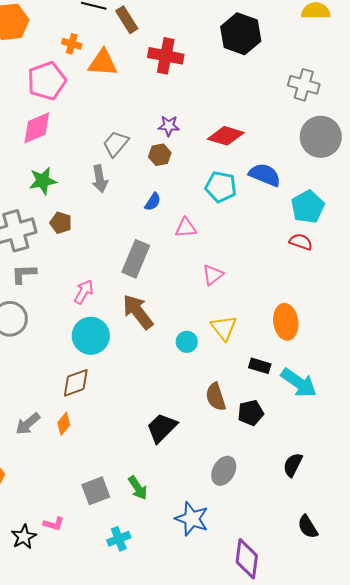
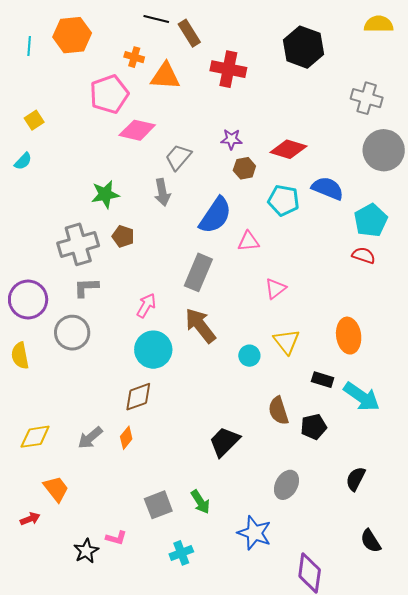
pink diamond: (37, 128) -> (137, 130), moved, turned 36
brown hexagon: (160, 155) -> (244, 168), moved
blue semicircle: (153, 202) -> (215, 215), size x2.0

